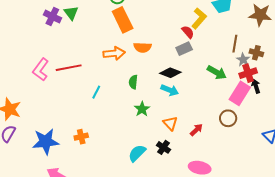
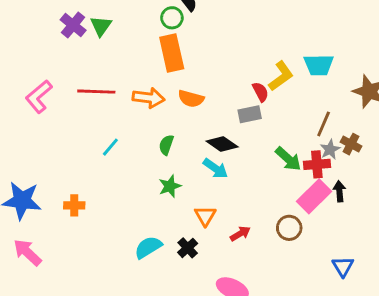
red line: (69, 68) -> (96, 92), moved
red cross: (248, 73) -> (317, 164), moved

